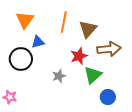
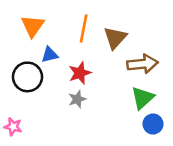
red star: (79, 56) -> (80, 73), moved
green triangle: (93, 75) -> (143, 98), moved
blue circle: (108, 97) -> (153, 124), moved

